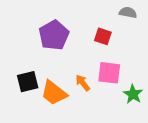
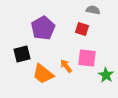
gray semicircle: (128, 13) -> (93, 10), moved
black square: (28, 82) -> (22, 54), moved

